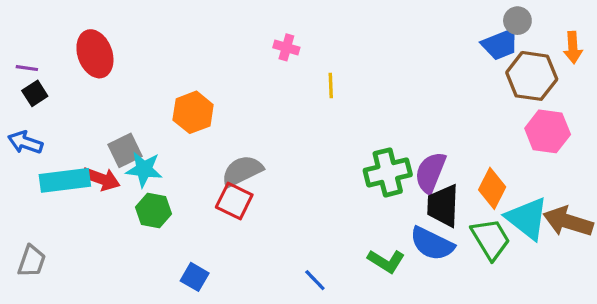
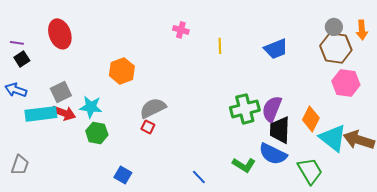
gray circle: (517, 21) -> (334, 27), moved
blue trapezoid: (500, 44) -> (276, 49), moved
yellow line: (331, 85) -> (220, 46), moved
gray square: (125, 150) -> (61, 92), moved
red square: (234, 201) -> (148, 127), size x0.6
green trapezoid: (491, 239) -> (310, 171), moved

